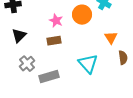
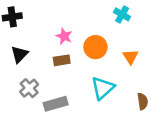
orange circle: (82, 15) -> (95, 47), moved
brown semicircle: (123, 58) -> (143, 101), moved
cyan triangle: (88, 64) -> (103, 88), turned 30

